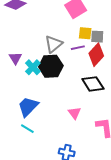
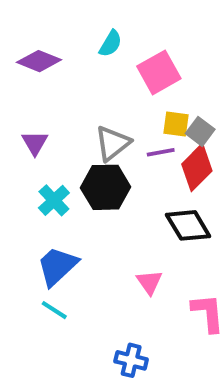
gray square: (97, 37) -> (200, 131), turned 32
purple triangle: (15, 58) -> (35, 143), moved
cyan cross: (33, 67) -> (54, 200), moved

